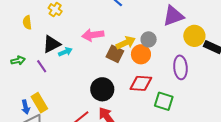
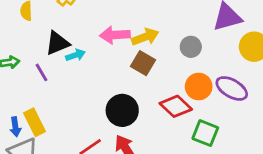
yellow arrow: (126, 43) -> (145, 37), moved
orange circle: (141, 54) -> (199, 87), moved
purple ellipse: (180, 67) -> (232, 88), turned -60
red diamond: (141, 83) -> (176, 106), turned 35

